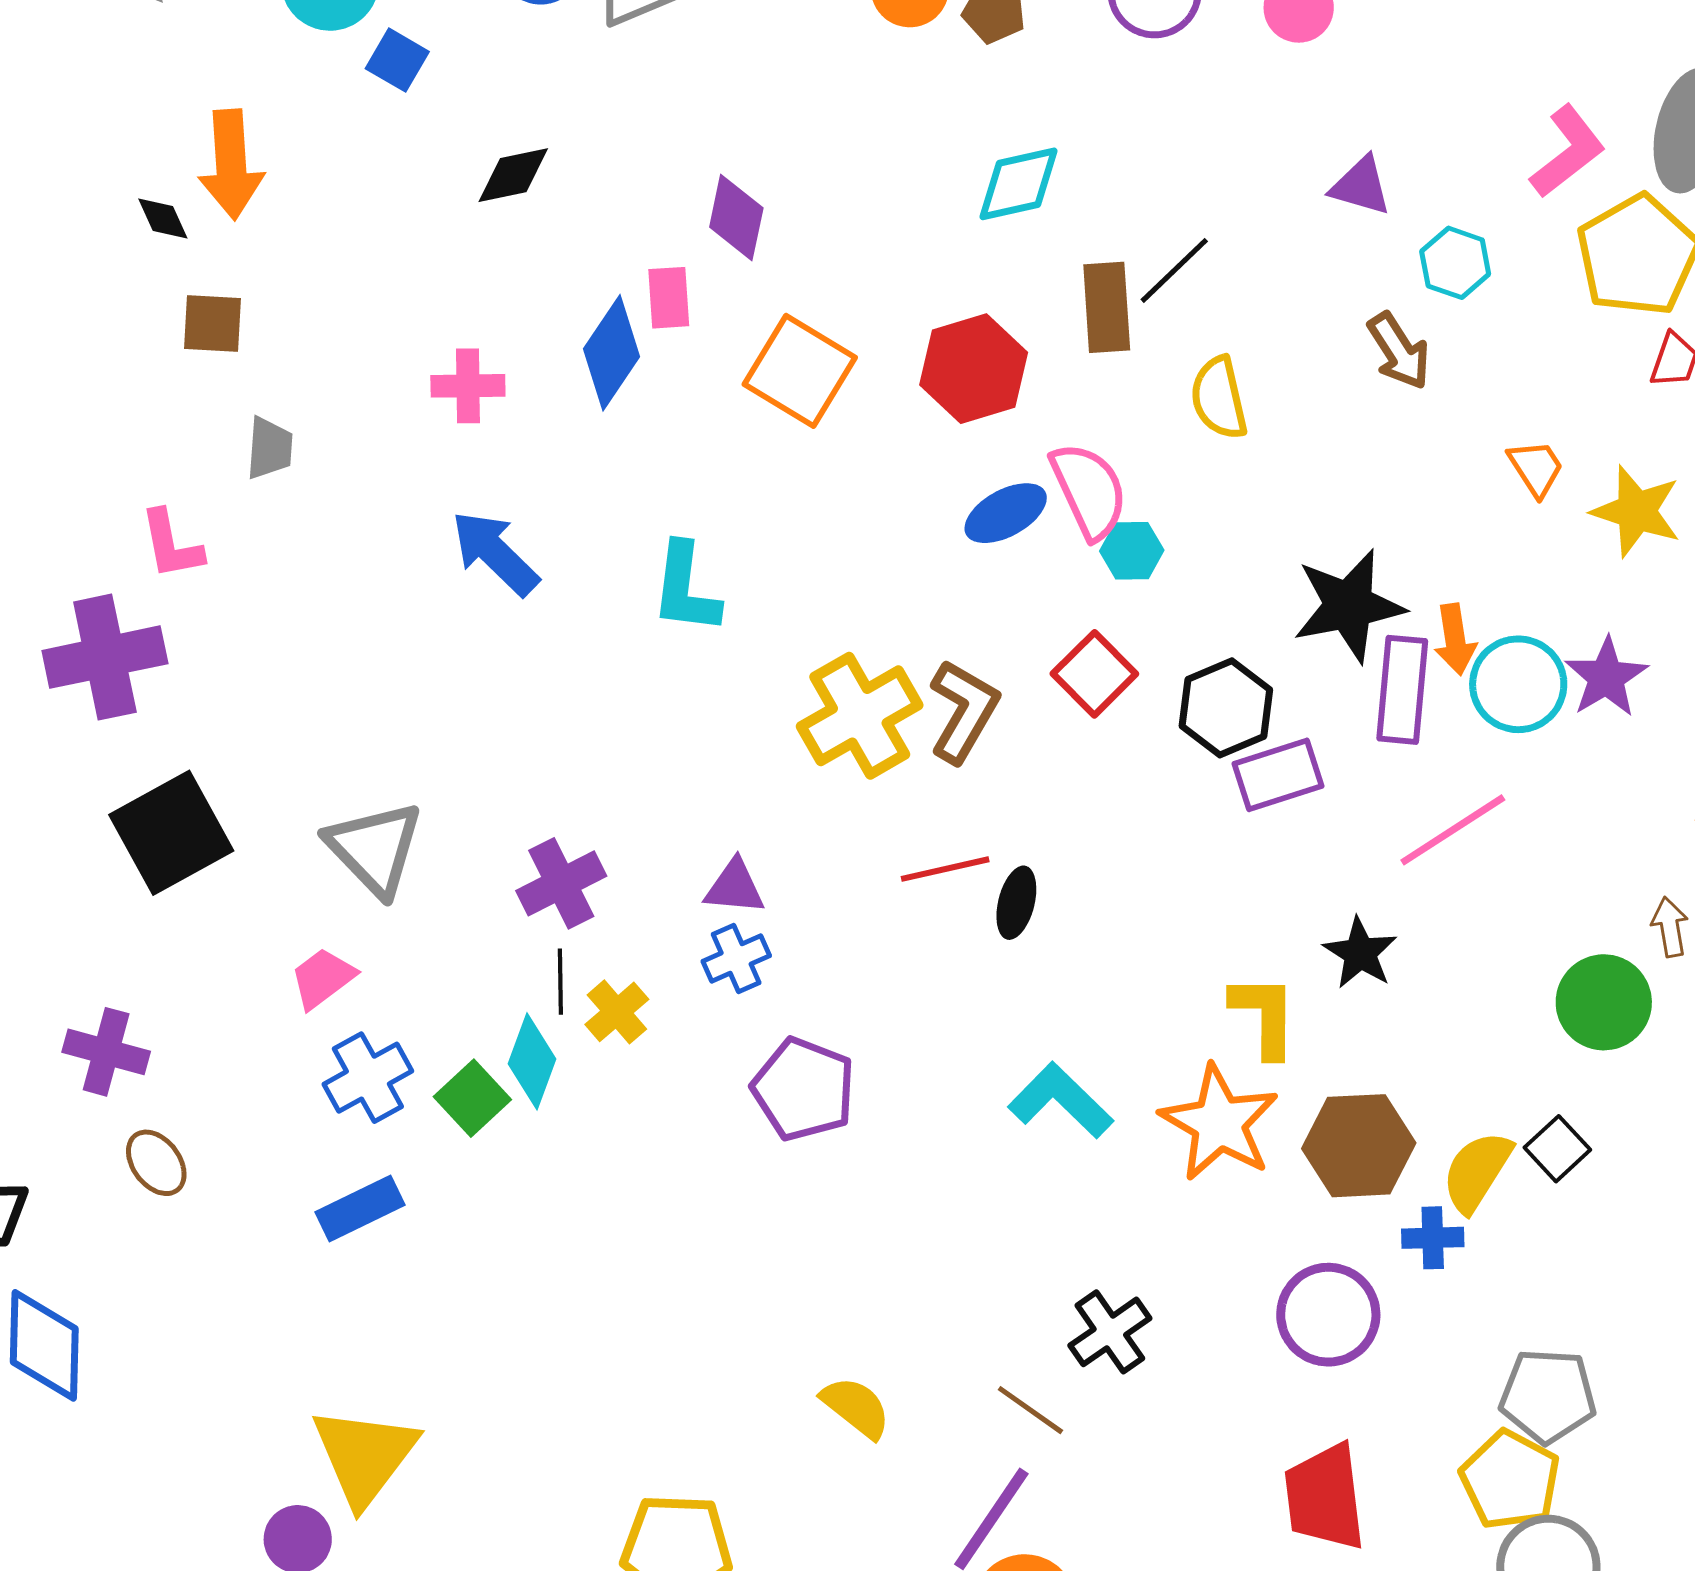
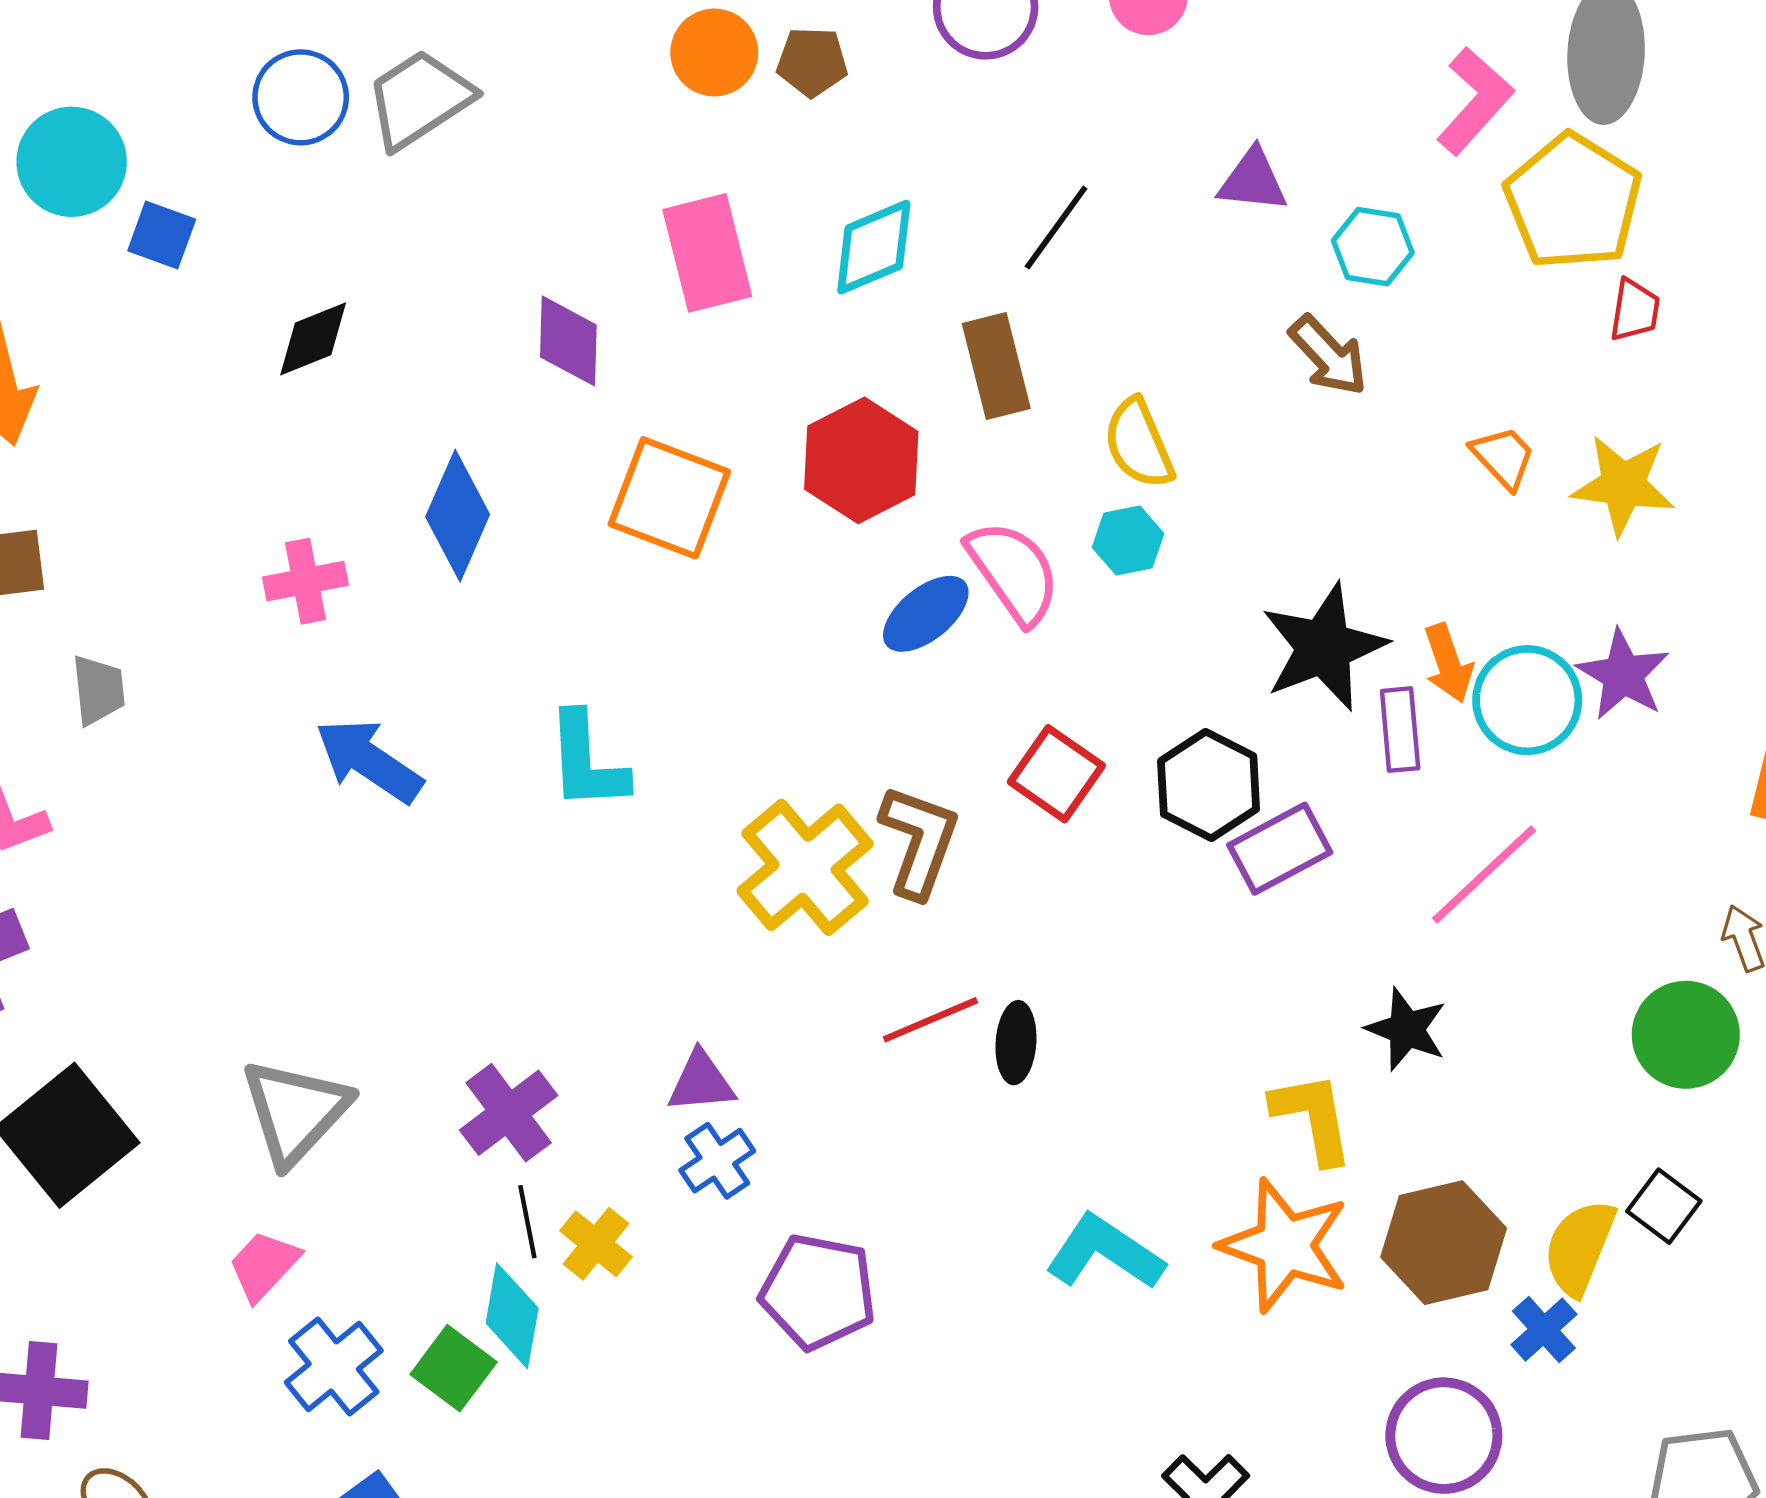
black line: (1174, 270) -> (1056, 227), moved
pink rectangle: (669, 298) -> (707, 253), moved, size x1.6
cyan hexagon: (1132, 551) -> (1128, 540), moved
purple rectangle: (1402, 690) -> (1400, 730), size x0.7
gray triangle: (375, 848) -> (295, 1111), turned 37
blue cross: (1433, 1238) -> (1544, 1330), turned -30

